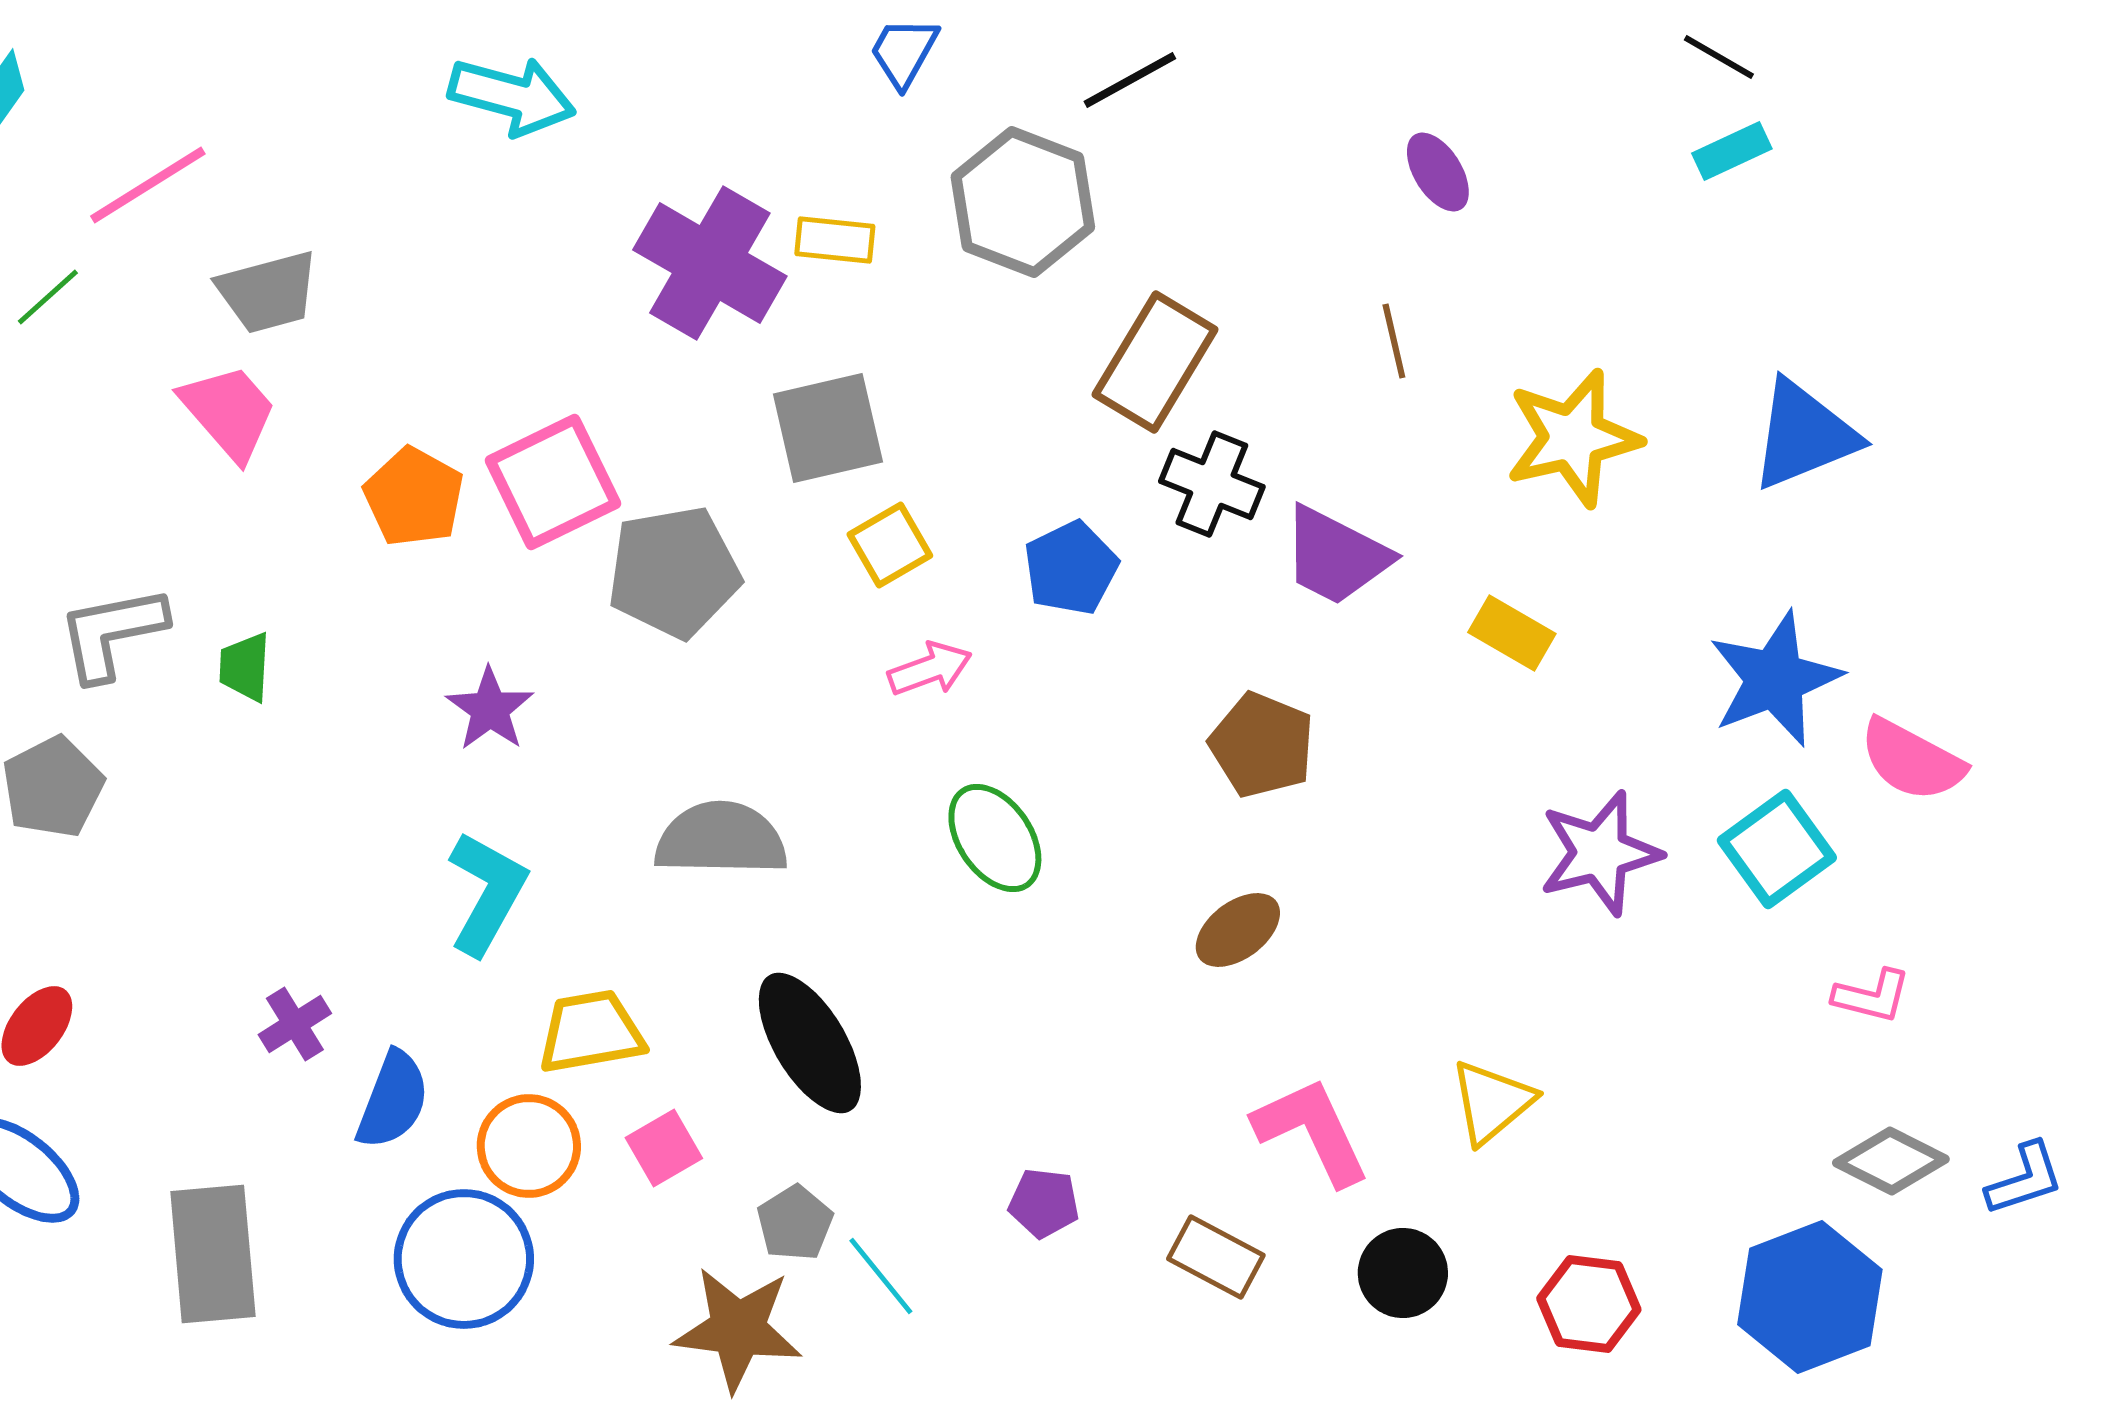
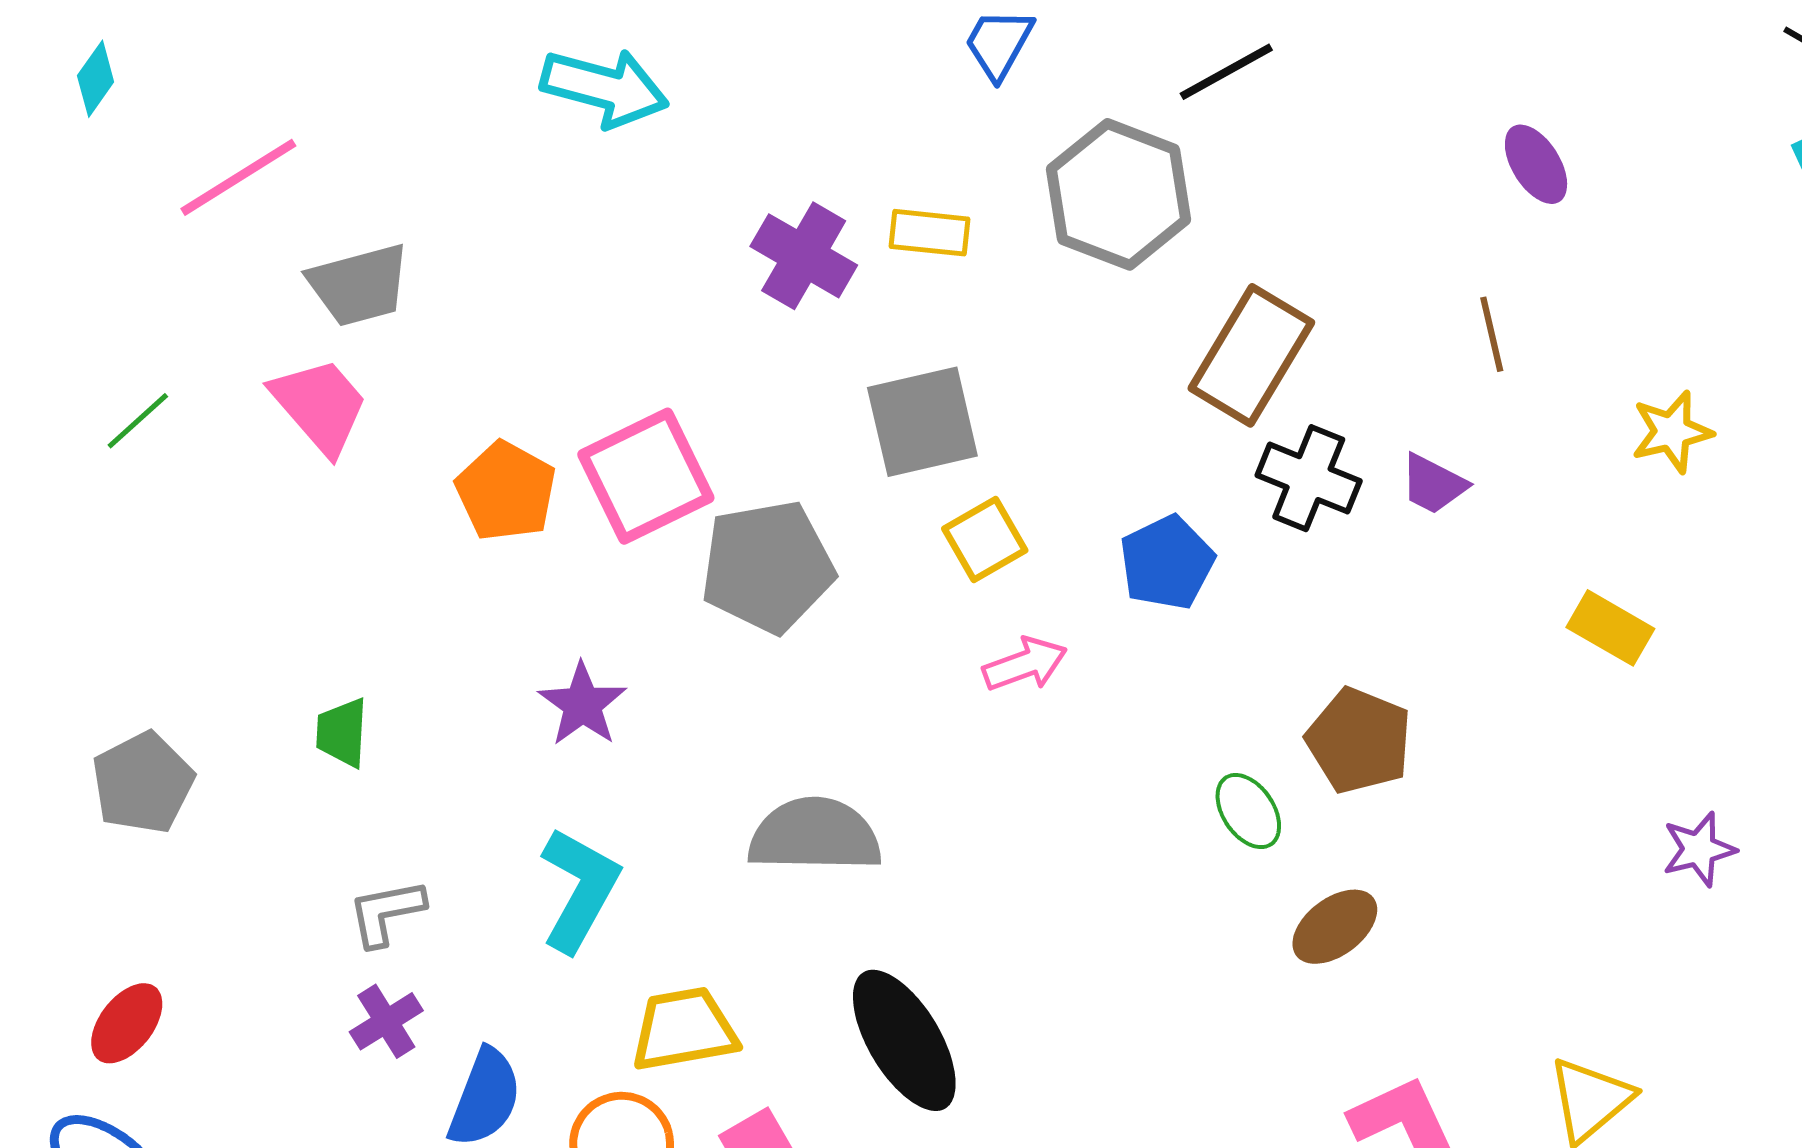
purple cross: (710, 263) -> (804, 256), size x0.7
green line: (48, 297) -> (138, 421), moved
yellow star: (1573, 438) -> (1672, 432), size x0.6
purple trapezoid: (1336, 556) -> (1433, 484), moved, size x0.6
gray L-shape: (112, 633) -> (386, 913), moved, size x0.7
green trapezoid: (245, 667) -> (342, 733), moved
green ellipse: (995, 838) -> (1248, 811), moved, size x0.7
purple star: (1600, 853) -> (1699, 849), size x0.6

